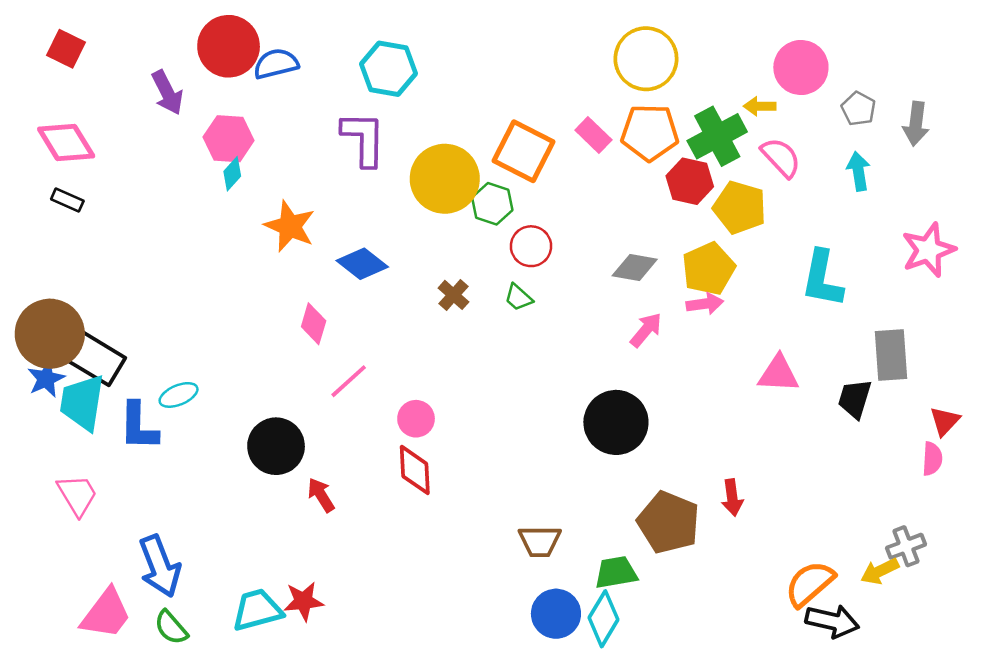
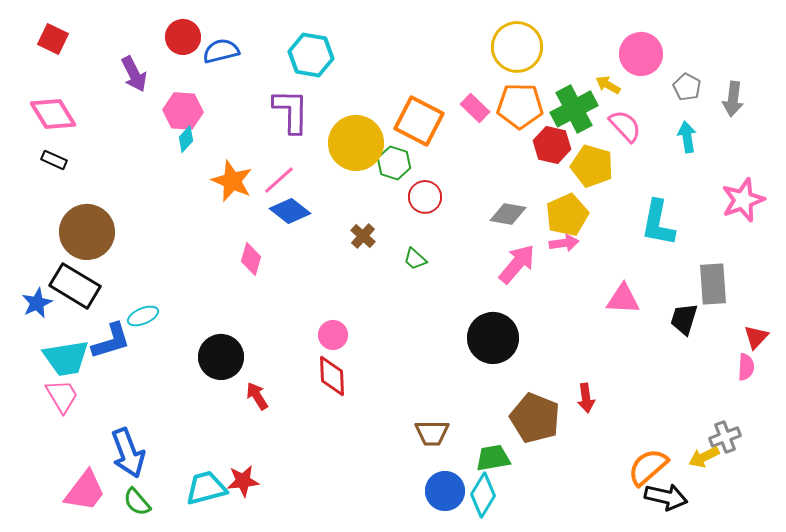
red circle: (229, 46) -> (183, 37), size x0.7
yellow arrow: (760, 106) -> (608, 85), turned 30
green trapezoid: (518, 297) -> (415, 259), moved
pink arrow: (646, 330) -> (517, 264), size x1.4
brown circle: (50, 334) -> (87, 232), moved
pink line: (349, 381) -> (279, 180), moved
cyan trapezoid: (82, 402) -> (66, 358), moved, turned -108
blue L-shape: (139, 426) -> (111, 341), turned -108

